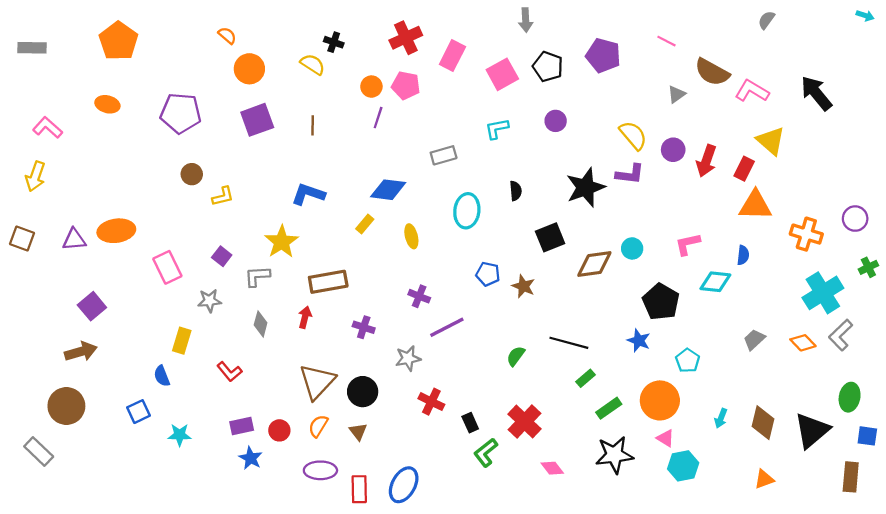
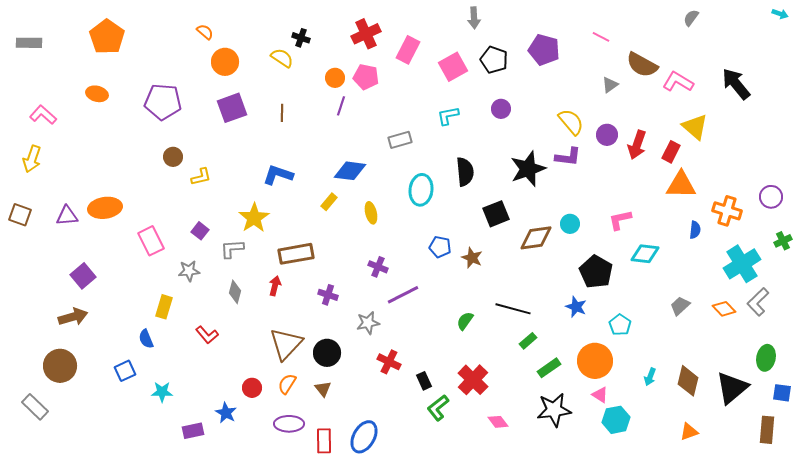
black semicircle: (516, 191) -> (465, 172), size x1.6
blue semicircle: (743, 255) -> (695, 230), moved
purple rectangle: (242, 426) -> (193, 431), moved

